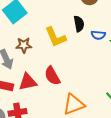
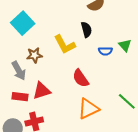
blue semicircle: (98, 35) -> (105, 51), moved
red semicircle: (52, 76) -> (81, 78), moved

